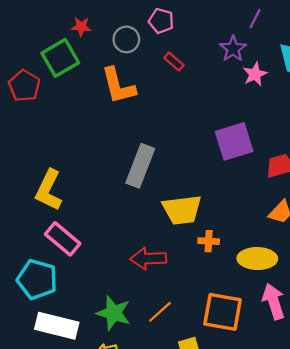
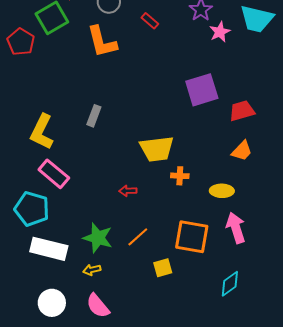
gray rectangle: (140, 166) -> (94, 116), moved, size x0.6
red arrow: (148, 259) -> (128, 191), size x0.6
yellow ellipse: (257, 259) -> (222, 191), size x0.7

